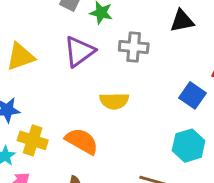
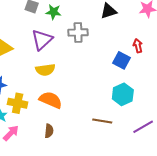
yellow semicircle: (114, 101) -> (45, 70), moved

